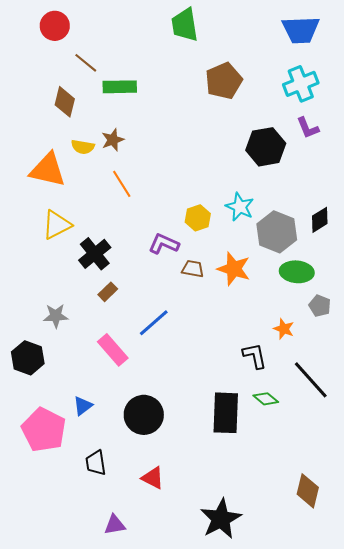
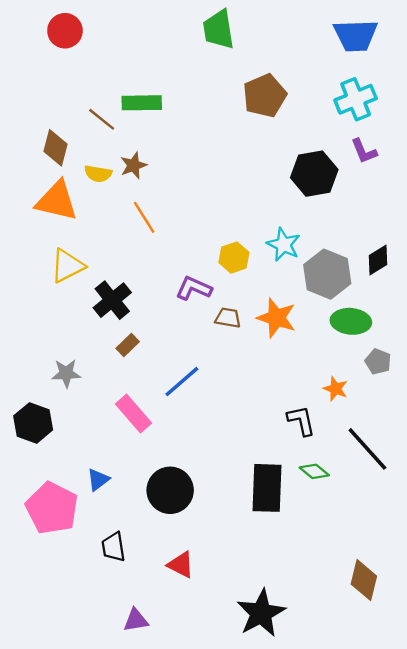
brown line: (86, 63) -> (102, 119), moved
brown diamond: (65, 102) -> (56, 148), moved

